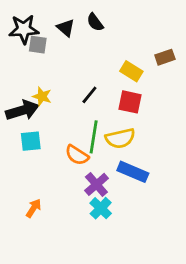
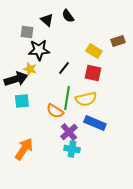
black star: (24, 29) -> (39, 50), moved
orange arrow: (34, 208) -> (24, 149), size x1.6
cyan cross: (101, 208) -> (72, 149), turned -35

